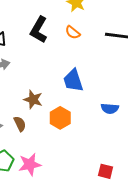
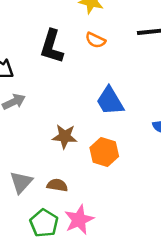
brown semicircle: (20, 124) -> (57, 185), moved, turned -42

